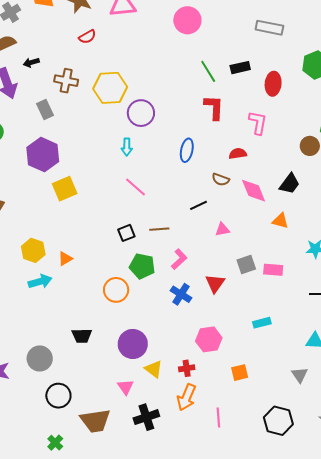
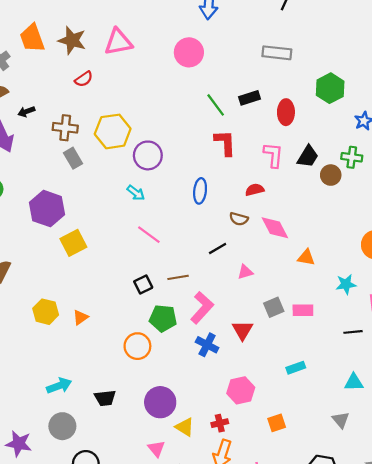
gray rectangle: (45, 110) -> (73, 158), moved
cyan arrow: (127, 147) -> (136, 193), turned -48
black trapezoid: (290, 184) -> (308, 156), moved
pink L-shape: (179, 259) -> (202, 308), size x1.4
cyan arrow: (40, 282) -> (59, 386), moved

